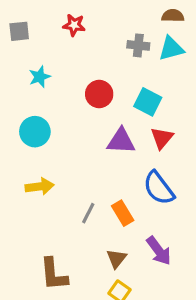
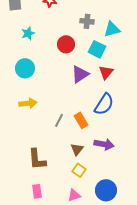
gray cross: (138, 45) -> (87, 21), moved
cyan triangle: (171, 49) -> (112, 29), moved
purple triangle: (121, 141) -> (80, 74), turned -36
blue semicircle: (159, 188) -> (104, 104), turned -110
purple arrow: (159, 251) -> (104, 144), turned -42

